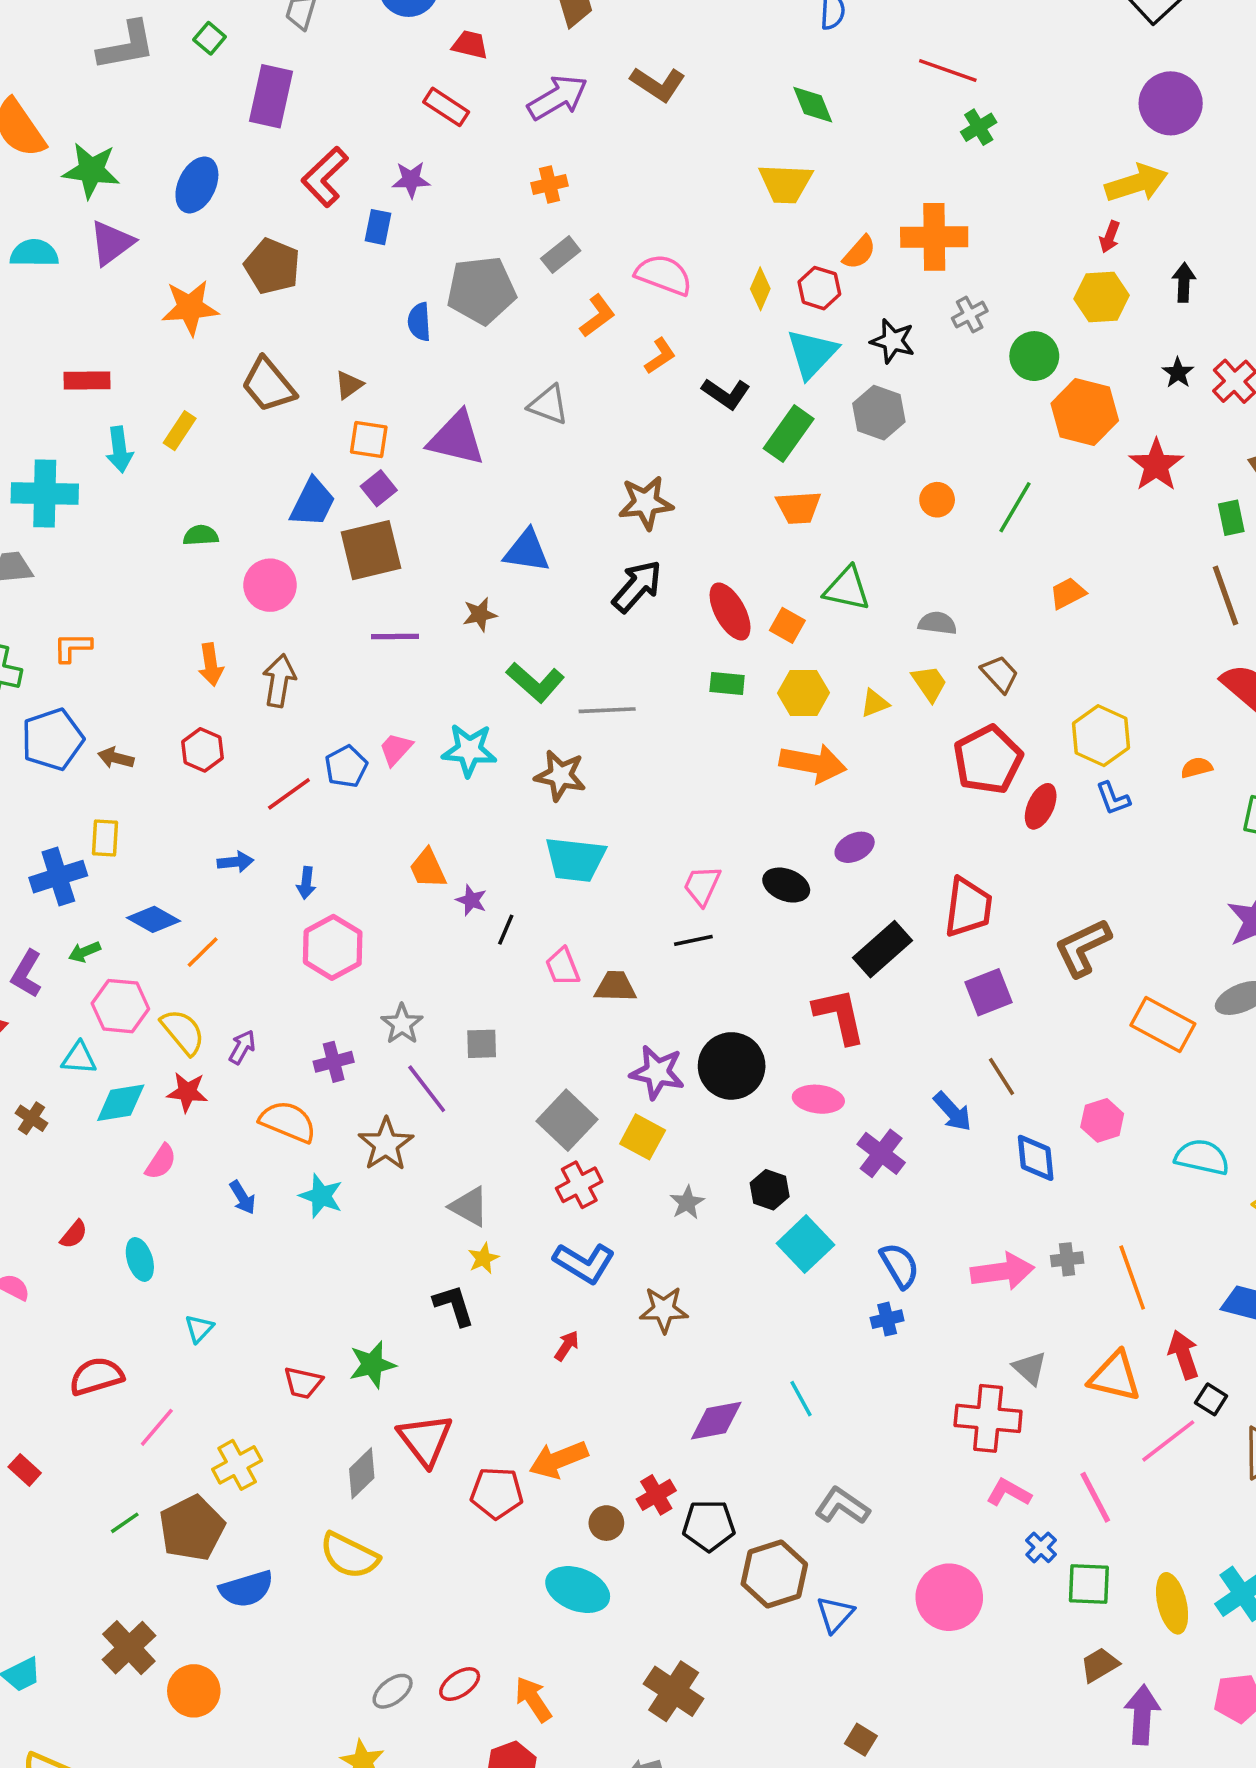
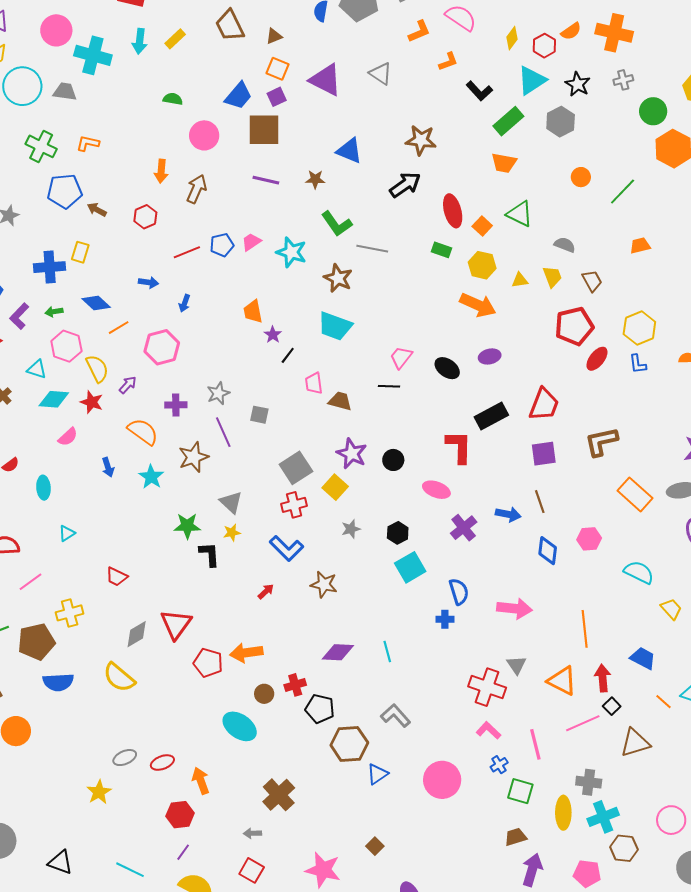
pink hexagon: (333, 947) -> (162, 347), moved
black circle: (732, 1066) -> (393, 460), size x0.6
blue arrow: (952, 1112) -> (508, 514), turned -50
gray cross: (1067, 1259) -> (589, 782), moved, size x1.4
green star: (372, 1365) -> (187, 526), moved

